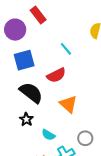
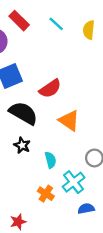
cyan line: (66, 49) -> (56, 24), moved
cyan semicircle: (48, 135) -> (51, 160), turned -128

